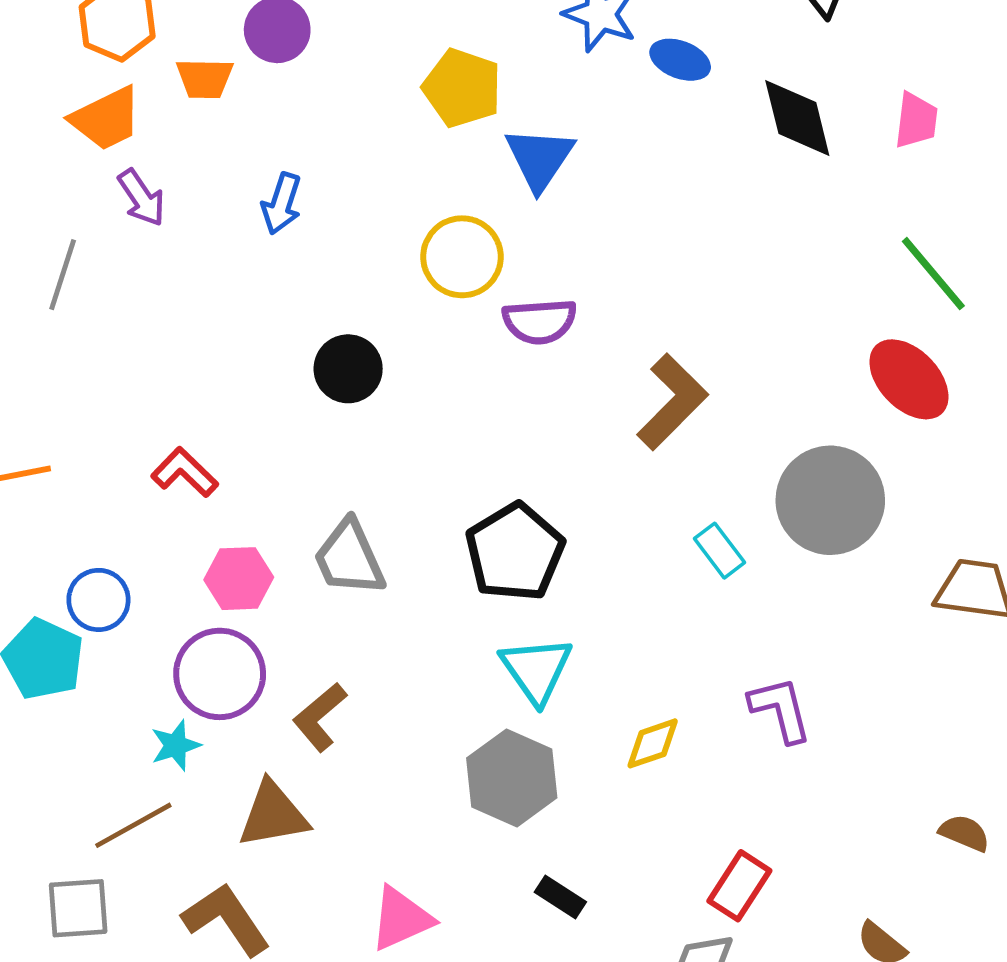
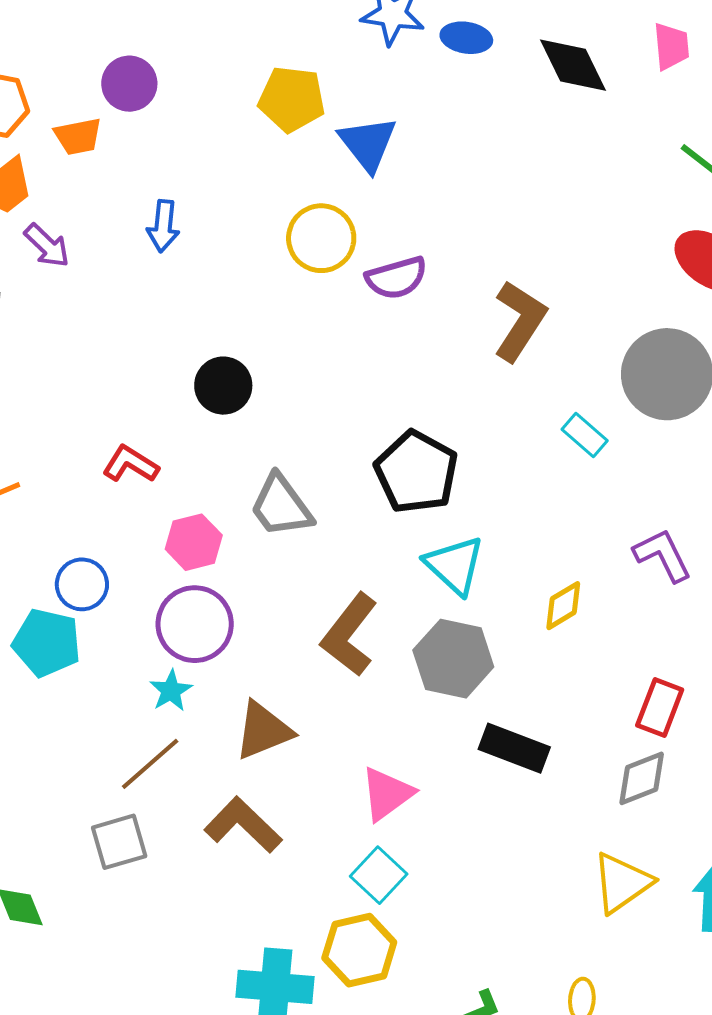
black circle: (348, 369) -> (223, 386), moved
brown L-shape: (320, 717) -> (349, 635), moved, size x1.4
black rectangle: (560, 897) -> (514, 748), size x1.6

